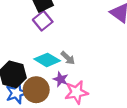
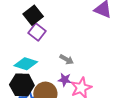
cyan diamond: (47, 60) -> (26, 64), moved

